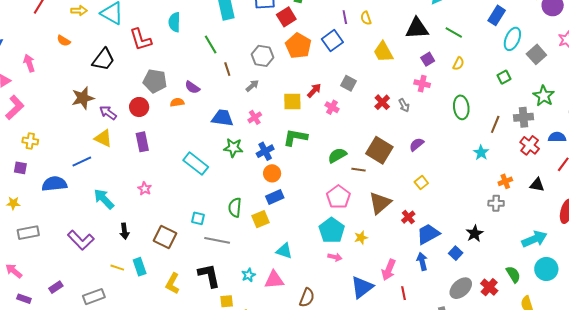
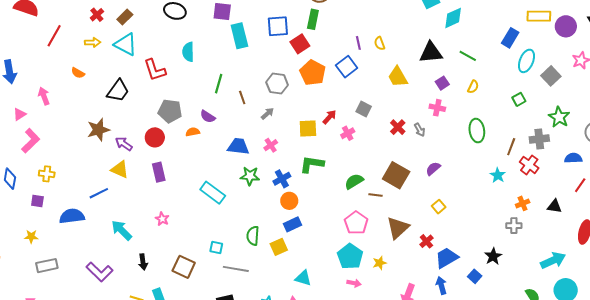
green line: (211, 44) -> (219, 84), moved, turned 48
pink cross: (332, 107) -> (348, 133), turned 32
red cross: (530, 145) -> (529, 165), moved

